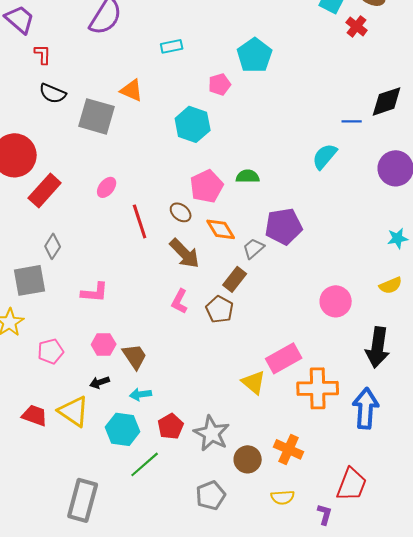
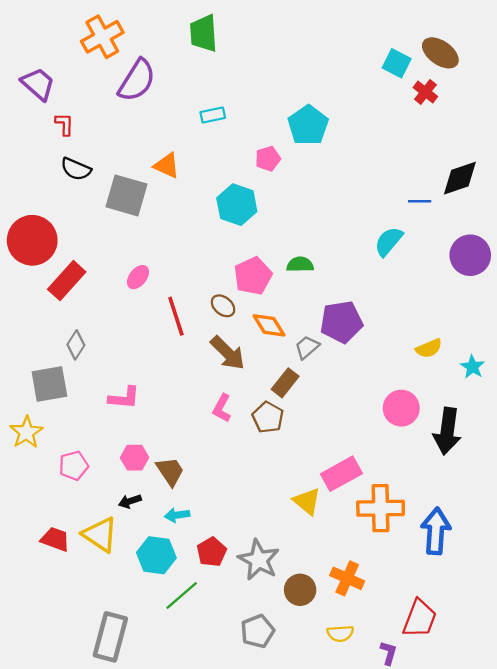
cyan star: (398, 238) -> (473, 367), moved, turned -30
yellow semicircle: (391, 285) -> (429, 348), moved
black arrow: (378, 347) -> (447, 431), moved

